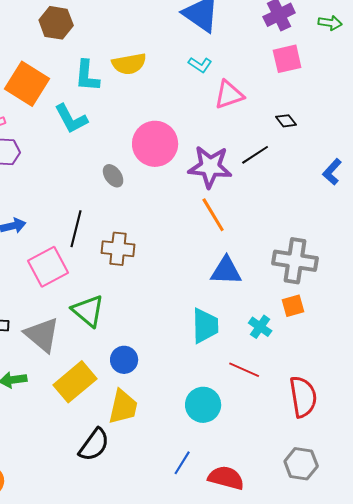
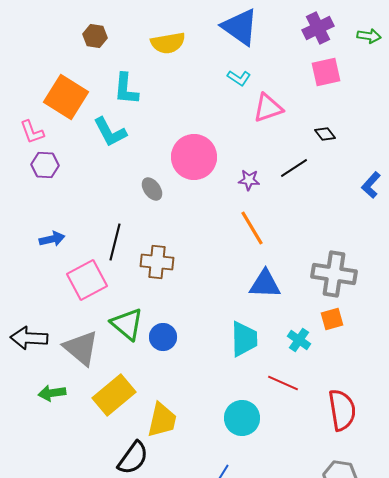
brown hexagon: (56, 23) -> (95, 36), size x0.7
yellow semicircle: (129, 64) -> (168, 43), moved
purple star: (210, 167) -> (249, 180), size x0.5
blue circle: (124, 360) -> (163, 337), moved

